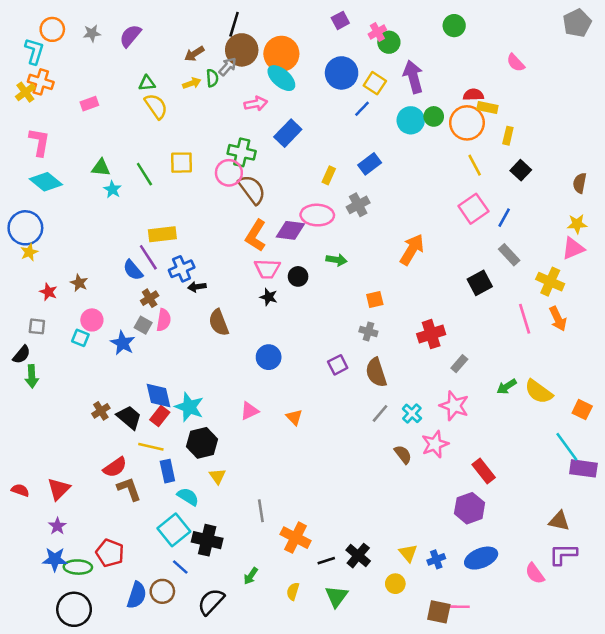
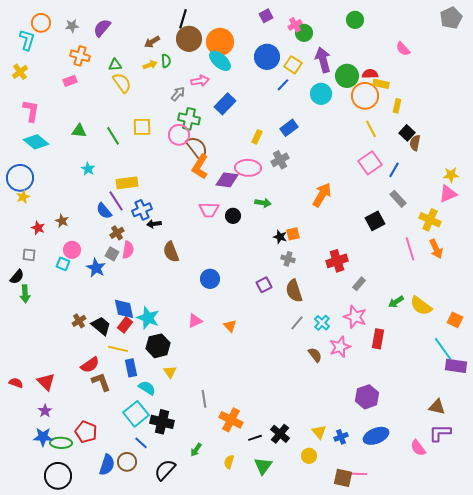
gray arrow: (228, 67) -> (178, 94), moved
orange cross: (41, 82) -> (80, 56), moved
green circle: (434, 116) -> (347, 76), moved, size x1.5
brown semicircle: (580, 183) -> (415, 143), moved
cyan star: (112, 189) -> (88, 169), moved
orange L-shape: (256, 236) -> (200, 167), moved
black star: (269, 297) -> (280, 237), moved
red rectangle: (484, 471) -> (378, 339), moved, turned 48
red triangle: (59, 489) -> (46, 382), turned -30

